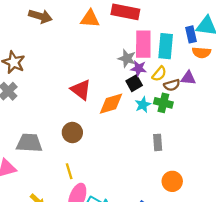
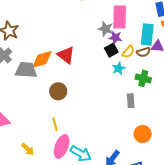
cyan rectangle: (166, 46) -> (147, 34), moved
yellow semicircle: (159, 74) -> (128, 52), moved
green cross: (163, 103) -> (143, 78), moved
orange diamond: (111, 104) -> (42, 59), moved
gray trapezoid: (29, 143) -> (26, 70), moved

